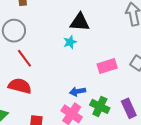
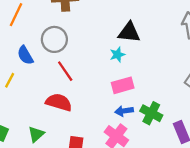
pink rectangle: (107, 66) -> (123, 85), moved
green cross: (100, 106) -> (151, 113), moved

